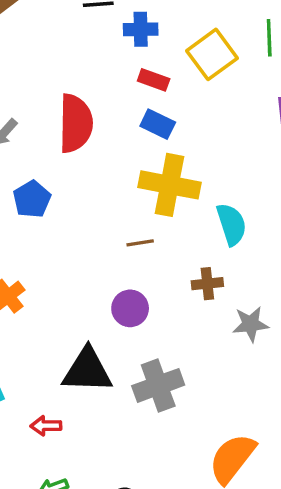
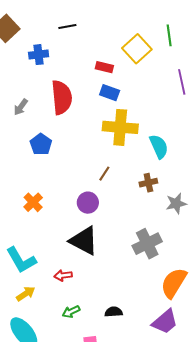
blue cross: (141, 29) -> (39, 55), moved
brown line: (140, 243) -> (104, 174), moved, turned -42
purple circle: (130, 308) -> (88, 203), moved
black triangle: (87, 370) -> (84, 241), turned 32
gray cross: (158, 385) -> (147, 244), moved

